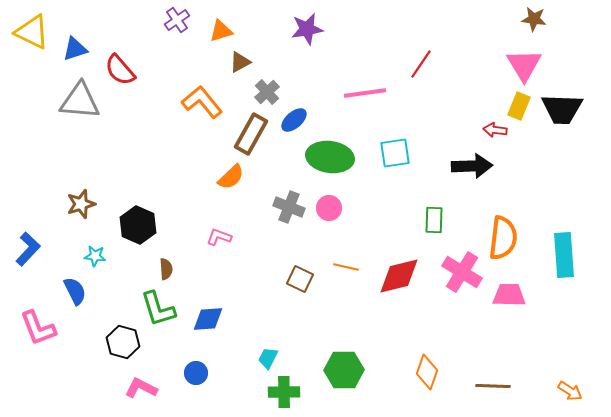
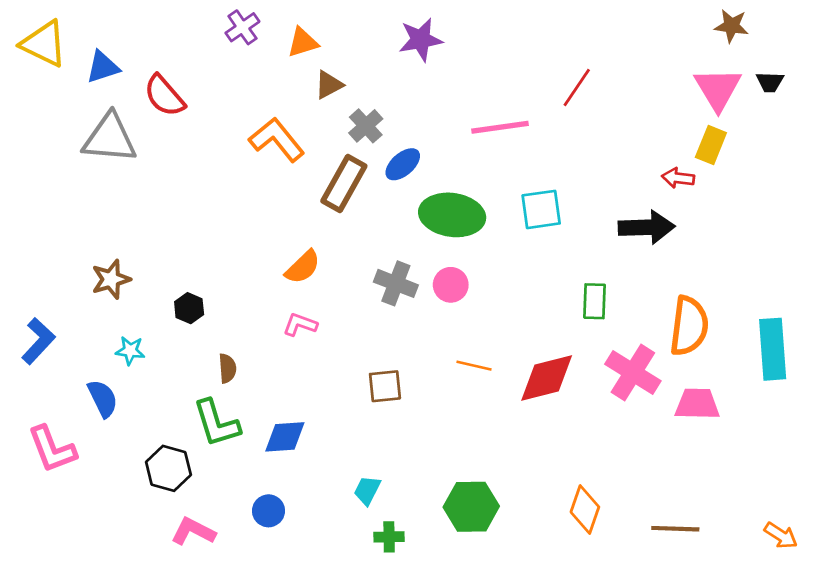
black trapezoid: (562, 109) -> (770, 82), moved, size x0.5
orange semicircle: (231, 177) -> (303, 267), moved
black hexagon: (138, 225) -> (189, 308), size x0.6
brown square: (300, 279) -> (385, 386), moved, turned -32
green cross: (284, 392) -> (389, 537), size x0.7

